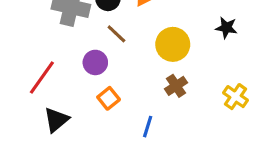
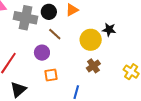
black star: (226, 28) -> (109, 30), moved
orange square: (109, 98) -> (51, 75), turned 32

